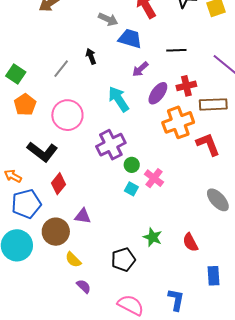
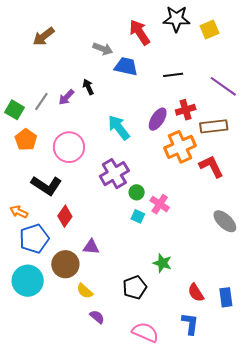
gray line: (61, 69) -> (41, 101), moved
purple arrow: (140, 69) -> (66, 97), moved
red semicircle: (190, 242) -> (196, 293), moved

